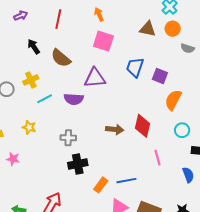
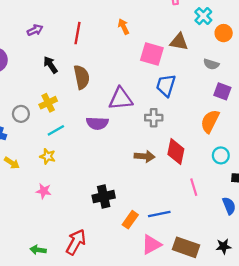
orange circle: (173, 29) -> (224, 33), moved
pink square: (103, 41) -> (152, 54), moved
gray semicircle: (188, 48) -> (211, 64), moved
brown semicircle: (61, 58) -> (82, 77), turned -140
purple square: (160, 76) -> (222, 91), moved
cyan line: (45, 99) -> (56, 130), moved
gray cross: (68, 138) -> (154, 118), moved
pink star: (13, 159) -> (44, 191), moved

